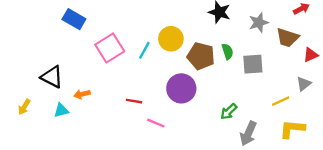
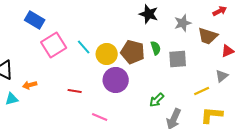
blue rectangle: (74, 19) -> (35, 20), moved
yellow circle: (171, 39) -> (107, 54), moved
cyan line: (144, 50) -> (84, 47), turned -70
pink line: (156, 123) -> (100, 117), moved

